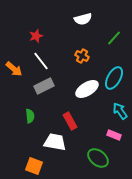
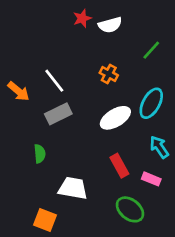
red star: (36, 36) -> (82, 18), moved
red rectangle: (70, 121) -> (119, 166), moved

